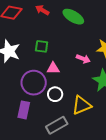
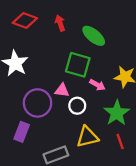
red arrow: (42, 10) -> (60, 23), turned 32
green square: (42, 46) -> (78, 65), moved, size x1.6
white circle: (55, 94) -> (77, 106), moved

